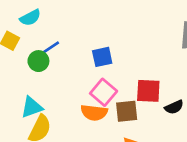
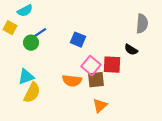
blue square: (102, 57) -> (78, 40), turned 35
pink square: (104, 92) -> (91, 66), moved
black semicircle: (174, 107) -> (131, 50), moved, turned 56

